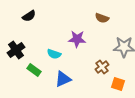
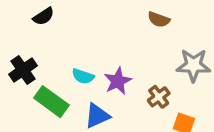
purple star: (77, 39) -> (118, 81), moved, turned -30
green rectangle: (34, 70) -> (51, 102), size x1.5

